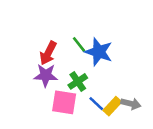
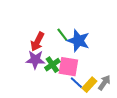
green cross: (78, 81) -> (52, 65), moved
pink square: (64, 102) -> (68, 67), moved
gray arrow: (131, 104) -> (104, 83), turned -70

